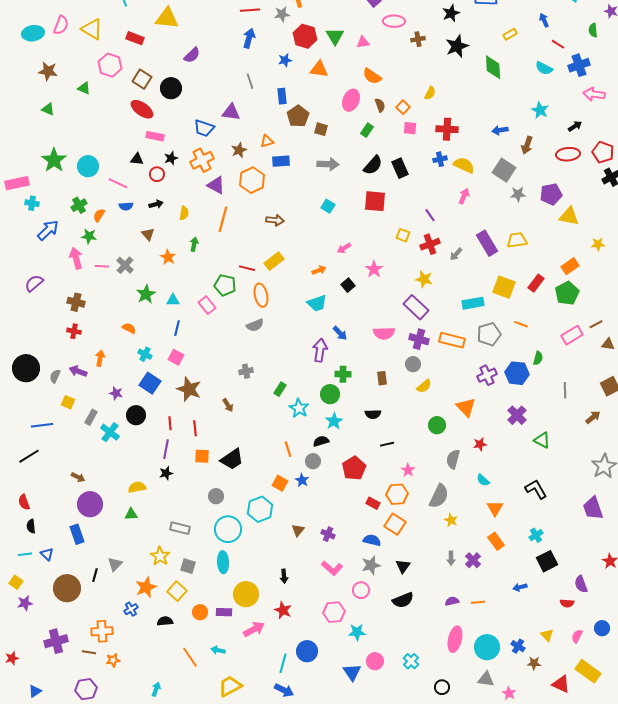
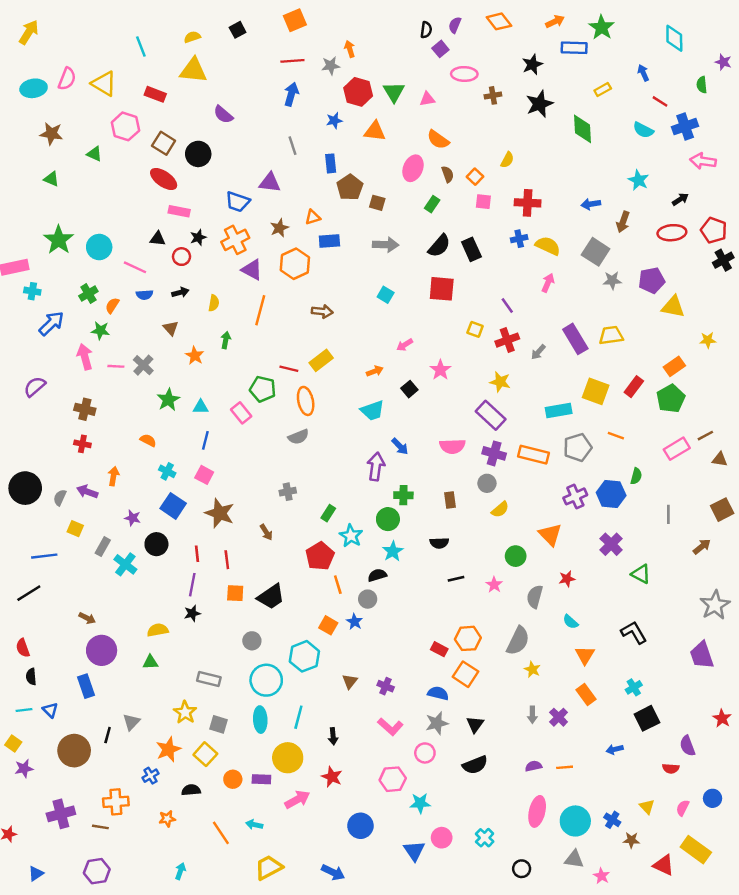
purple semicircle: (192, 55) -> (223, 115), turned 84
red pentagon: (354, 468) -> (320, 556), moved
pink star: (408, 470) -> (494, 585), moved
orange star: (113, 660) -> (167, 819), moved
cyan line: (283, 663) -> (298, 717), moved

